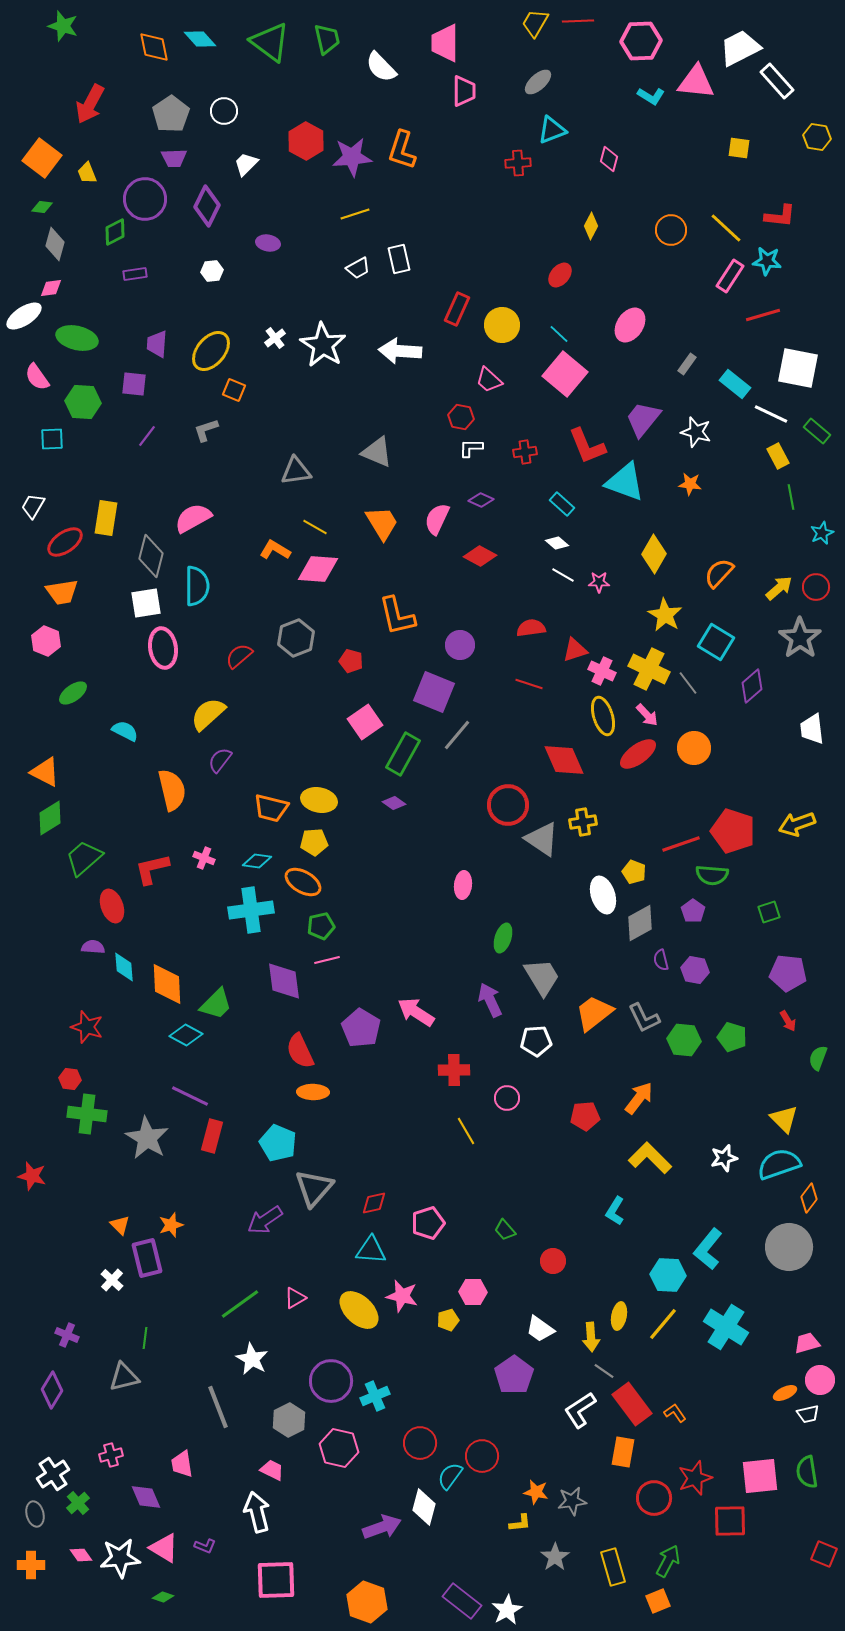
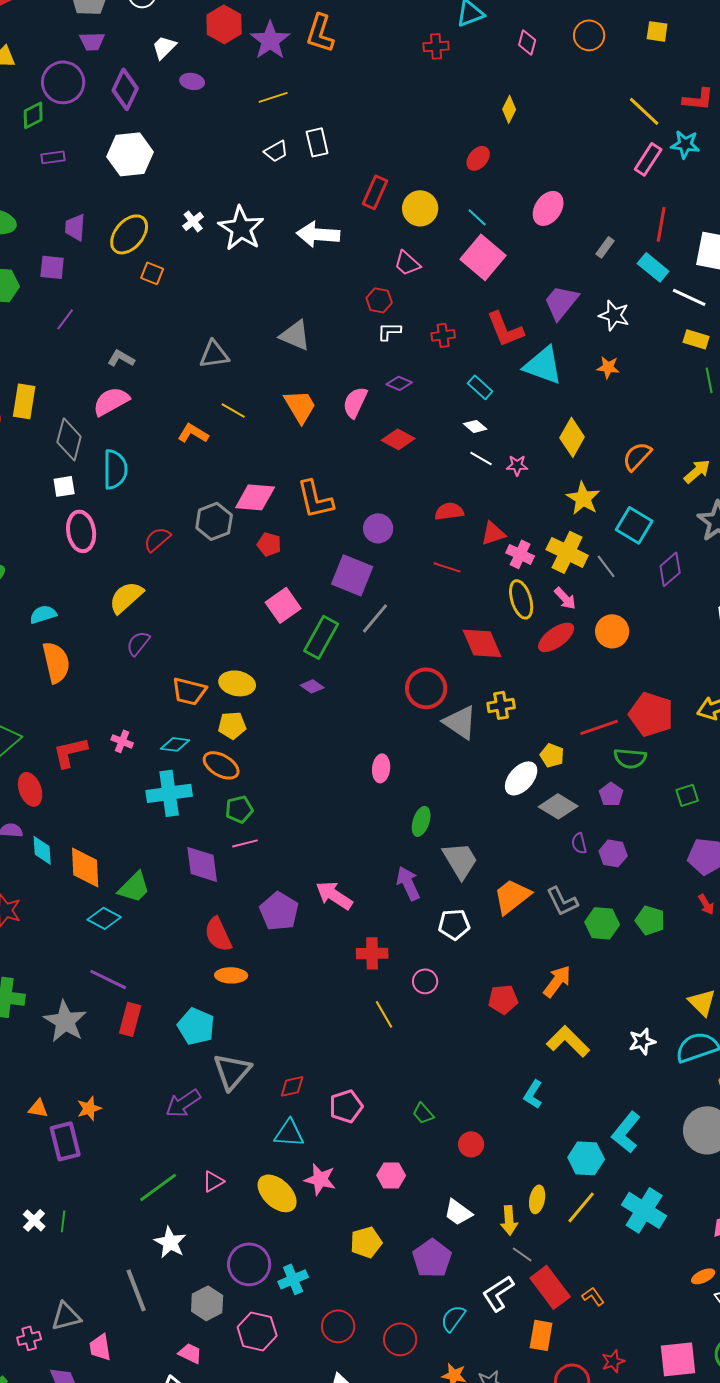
purple star: (352, 157) -> (270, 40), turned -30
orange circle: (671, 230) -> (589, 35), moved
purple ellipse: (268, 243) -> (192, 81), moved
white hexagon: (212, 271) -> (130, 154), size x2.0
red line: (763, 315) -> (661, 224), moved, turned -64
gray L-shape: (206, 430) -> (121, 358), moved, turned 48
yellow rectangle: (778, 456) -> (696, 339), turned -45
pink diamond: (318, 569) -> (255, 497), moved
white square: (146, 603) -> (64, 486), size x0.7
cyan semicircle: (125, 731) -> (43, 614), turned -44
orange semicircle: (172, 790) -> (56, 662), moved
white ellipse: (603, 895) -> (521, 778), turned 60
gray diamond: (640, 923) -> (558, 806), turned 60
orange triangle: (120, 1225) -> (38, 1108), turned -35
white cross: (112, 1280) -> (34, 1220), moved
yellow pentagon: (448, 1320) -> (366, 1242), moved, size x1.4
gray triangle: (124, 1377) -> (66, 1316), moved
cyan semicircle: (450, 1476) -> (453, 1318), moved
red star: (695, 1478) -> (613, 1361), size x0.7

